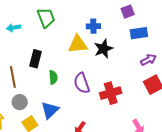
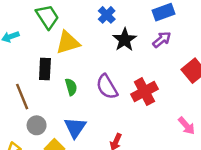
blue cross: (93, 26) -> (107, 15), turned -32
yellow triangle: (78, 44) -> (68, 43), moved
purple arrow: (148, 60) -> (162, 40), moved

